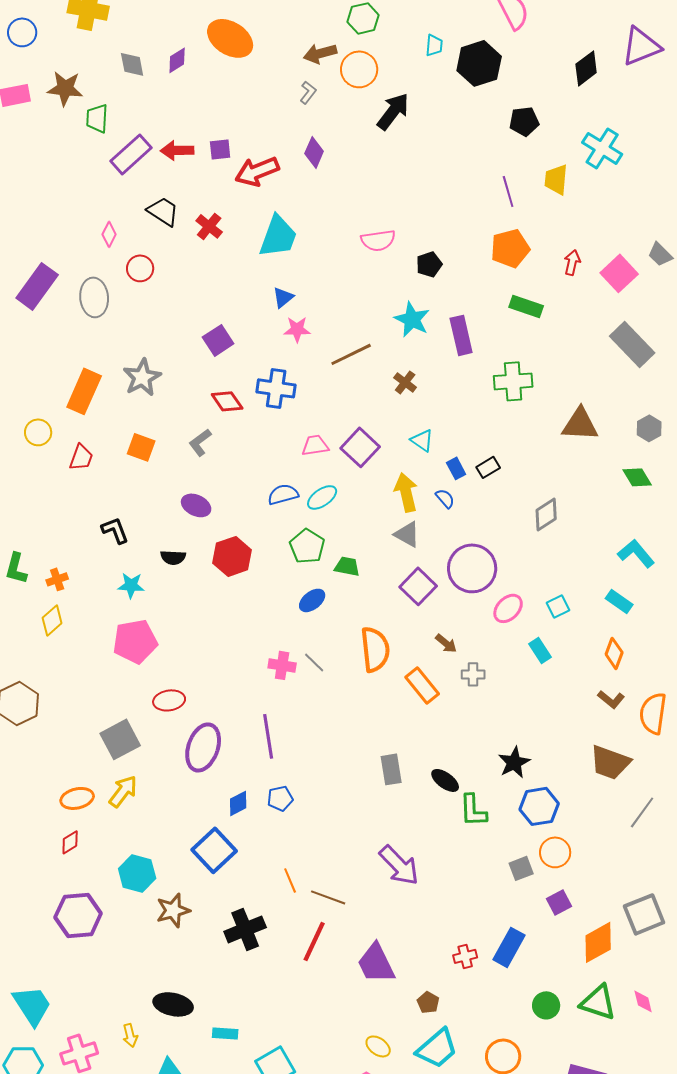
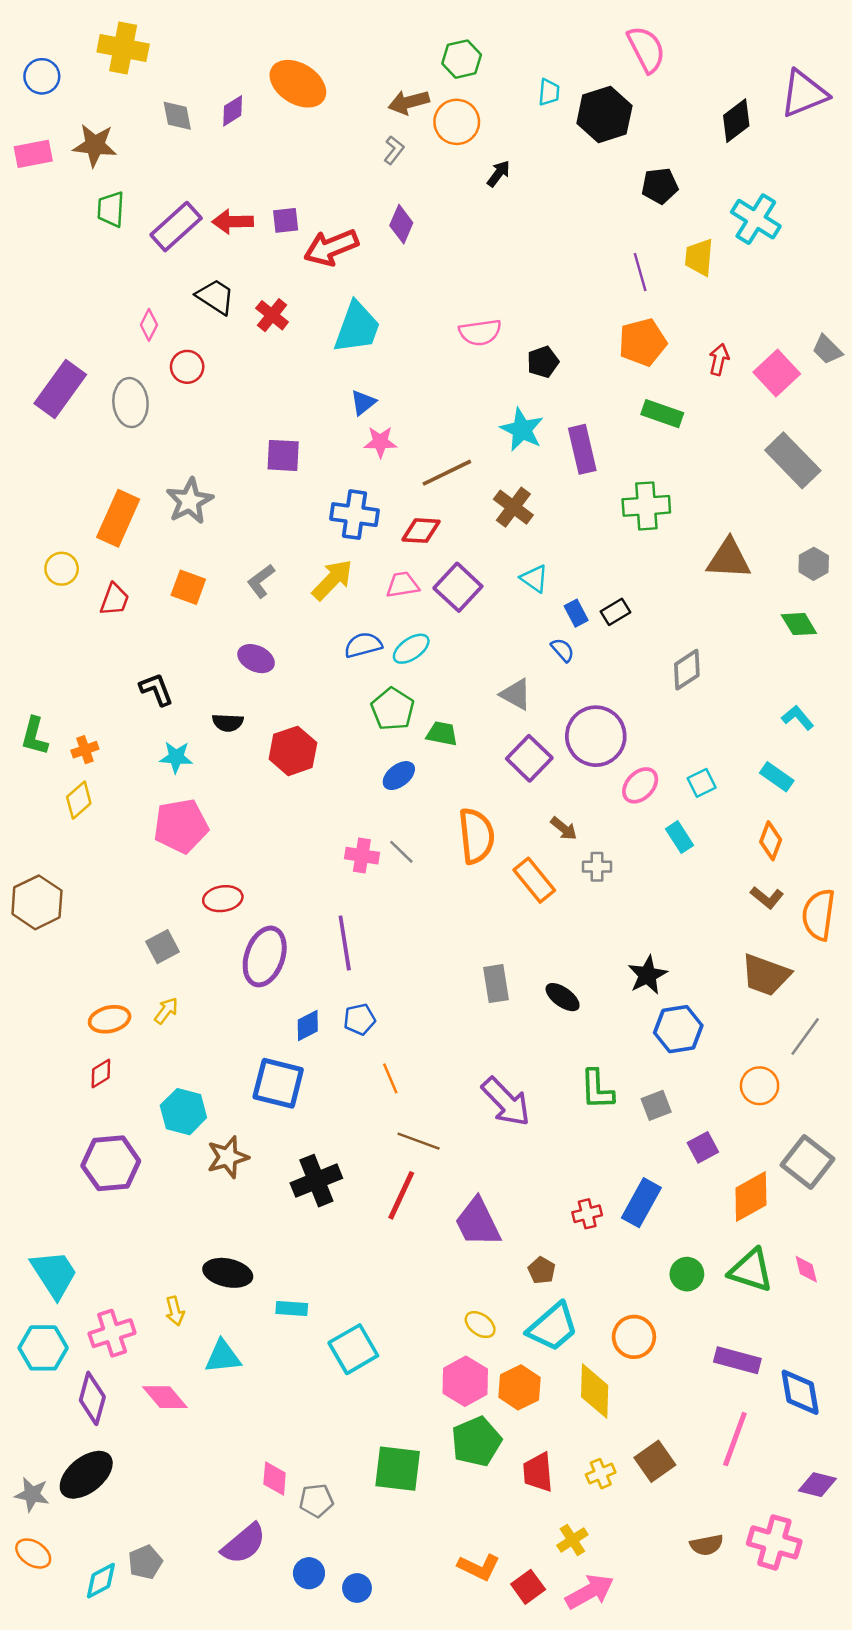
black arrow: (393, 111) -> (499, 174), size x0.6
green trapezoid: (97, 118) -> (111, 209), moved
purple square: (218, 340) -> (283, 455), turned 36
brown cross: (405, 382) -> (513, 507), size x1.4
red diamond: (227, 401) -> (421, 531), moved, turned -52
yellow arrow: (406, 492) -> (332, 580), moved, turned 57
cyan L-shape: (636, 553) -> (798, 718), size x0.7
red hexagon: (232, 556) -> (293, 751), moved
gray square: (120, 739) -> (162, 947), size x0.7
yellow arrow: (123, 791) -> (166, 1011), size x0.7
green L-shape: (473, 810) -> (597, 1089), moved
blue square: (214, 850) -> (278, 1083), turned -33
orange circle: (555, 852) -> (760, 1086), moved
orange line: (290, 880) -> (390, 1078), moved
gray square: (644, 914) -> (808, 1162), turned -30

